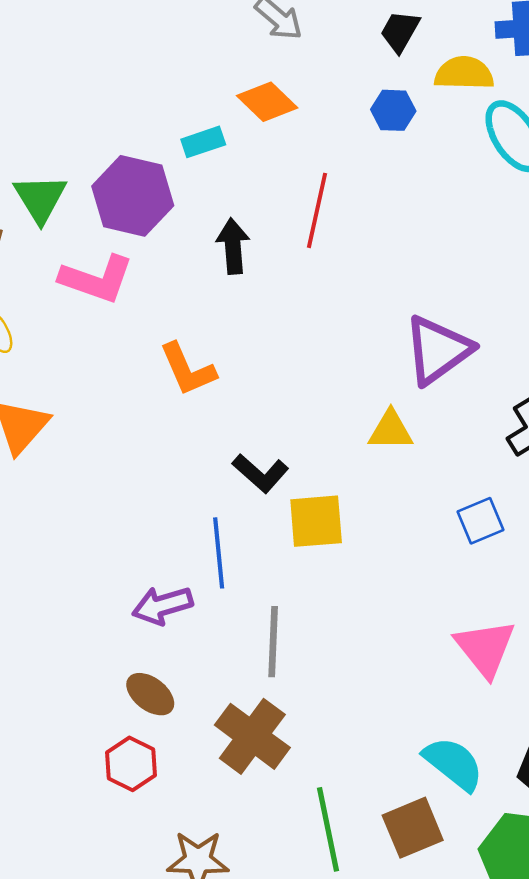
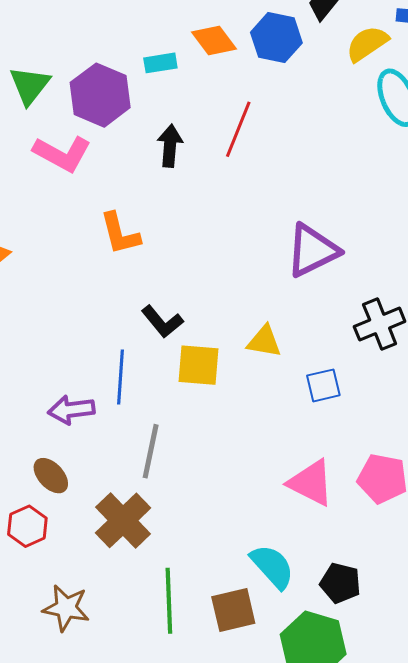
yellow semicircle: (464, 73) -> (367, 44), turned -45
blue hexagon: (393, 110) -> (276, 38), moved, size x1.5
yellow triangle: (391, 430) -> (264, 341), moved
pink triangle: (485, 648) -> (311, 483), turned -34

